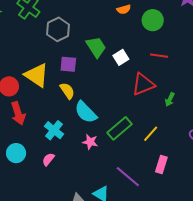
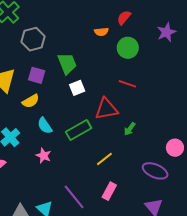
white square: (121, 57) -> (77, 88), moved
yellow semicircle: (67, 91) -> (31, 101), turned 84
cyan semicircle: (86, 112) -> (45, 126), size x0.7
green rectangle: (119, 128) -> (79, 130), moved

